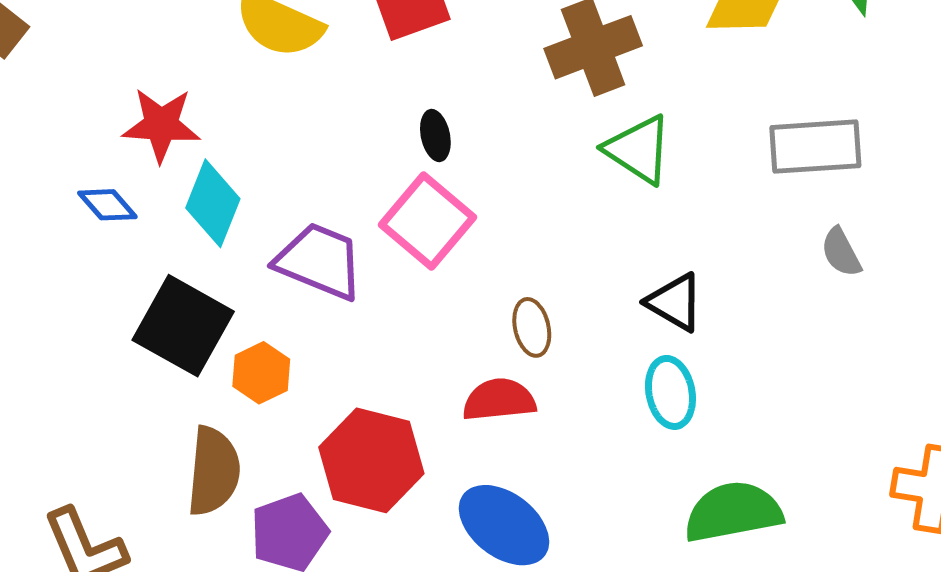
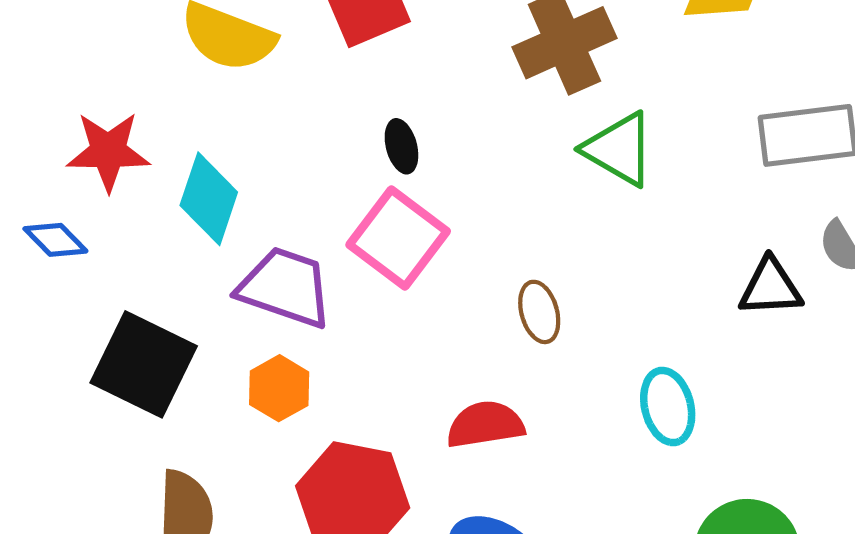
cyan diamond: (213, 203) -> (209, 199), moved
black triangle: (675, 302) -> (770, 287), moved, turned -30
brown ellipse: (532, 327) -> (539, 312), moved
orange hexagon: (261, 373) -> (279, 388), moved

